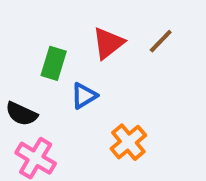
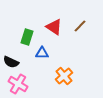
red triangle: (108, 43) -> (54, 27), turned -48
blue triangle: (84, 96) -> (42, 53), turned 32

